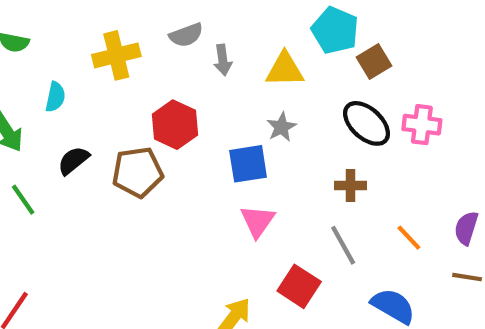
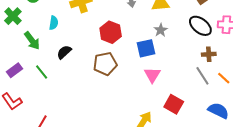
brown pentagon: (137, 172) -> (105, 64), moved
brown cross: (351, 185) -> (209, 54), moved
gray line: (343, 245) -> (202, 76), moved

